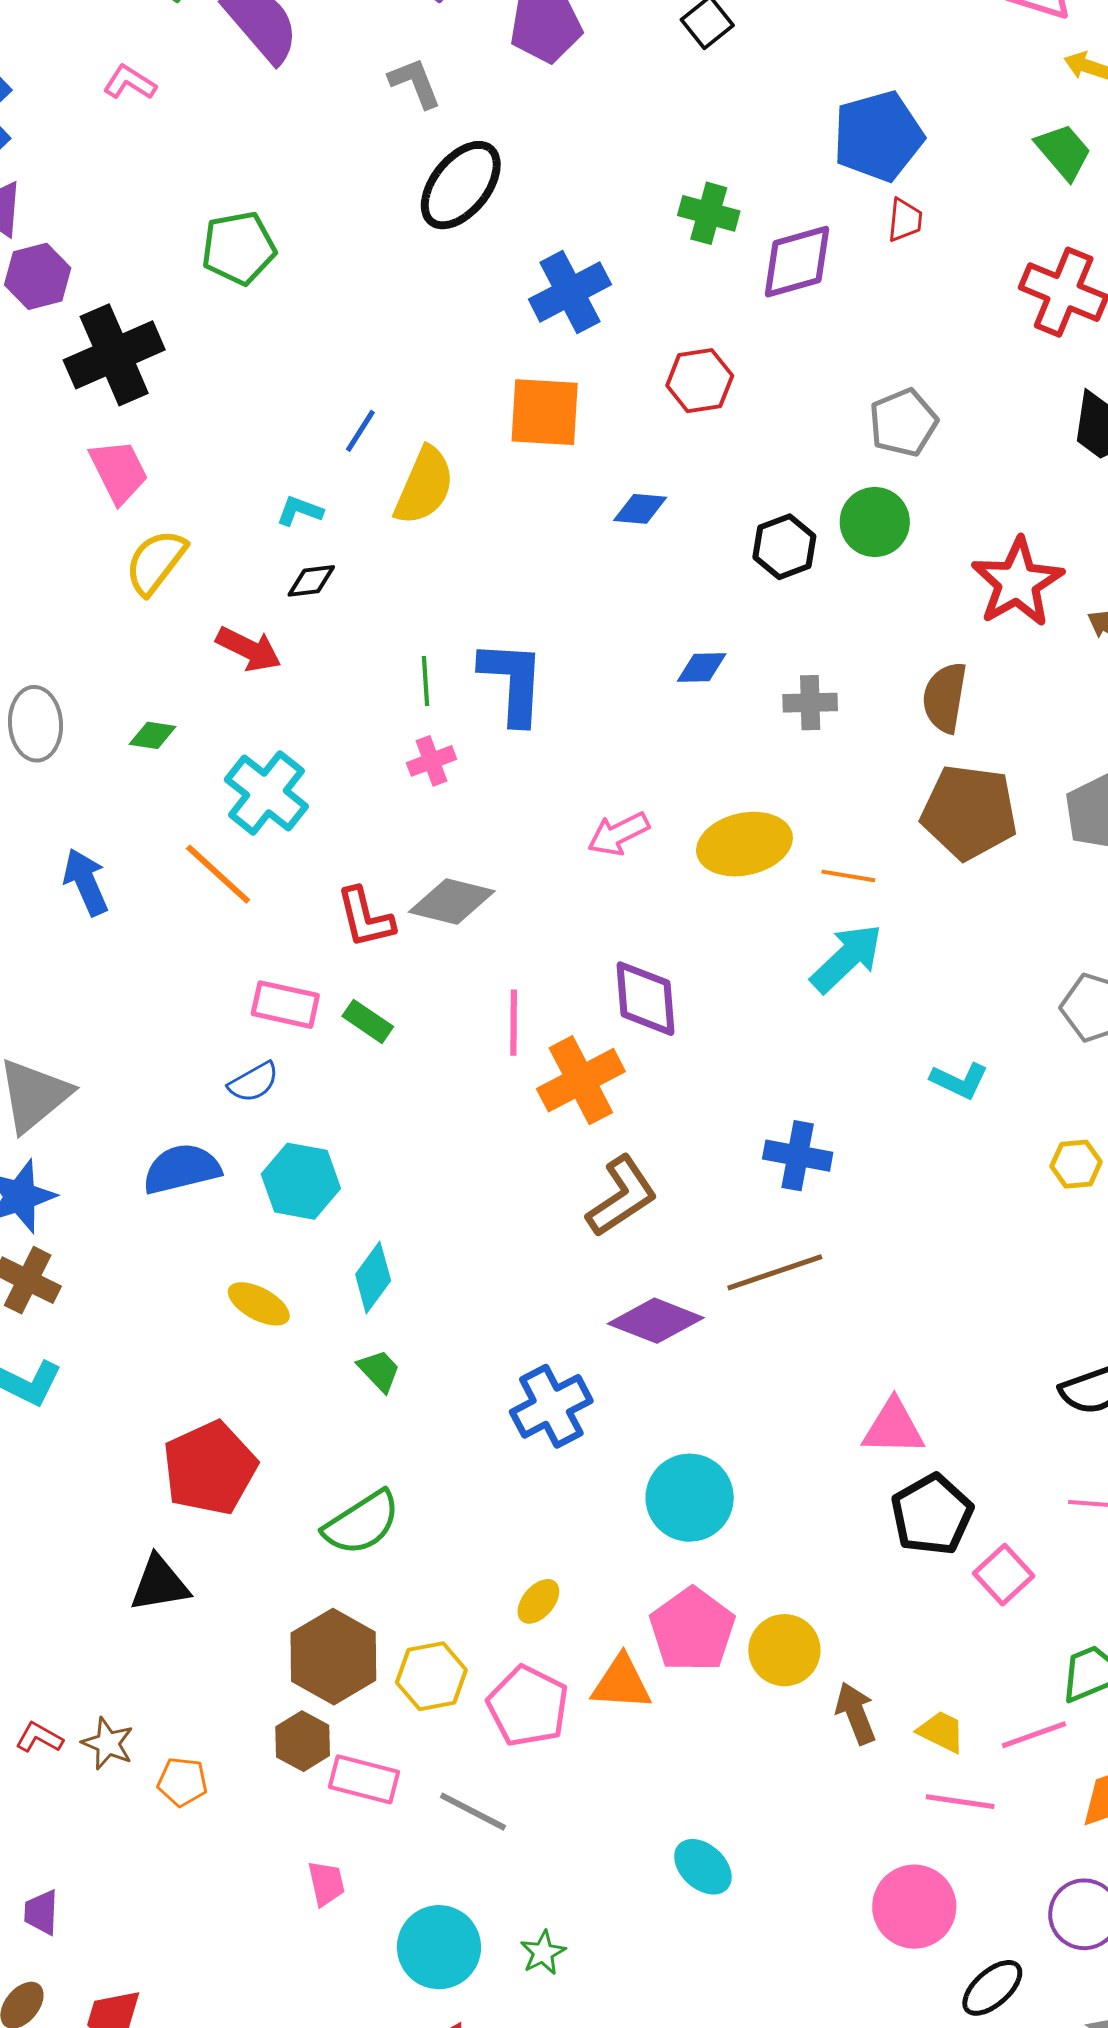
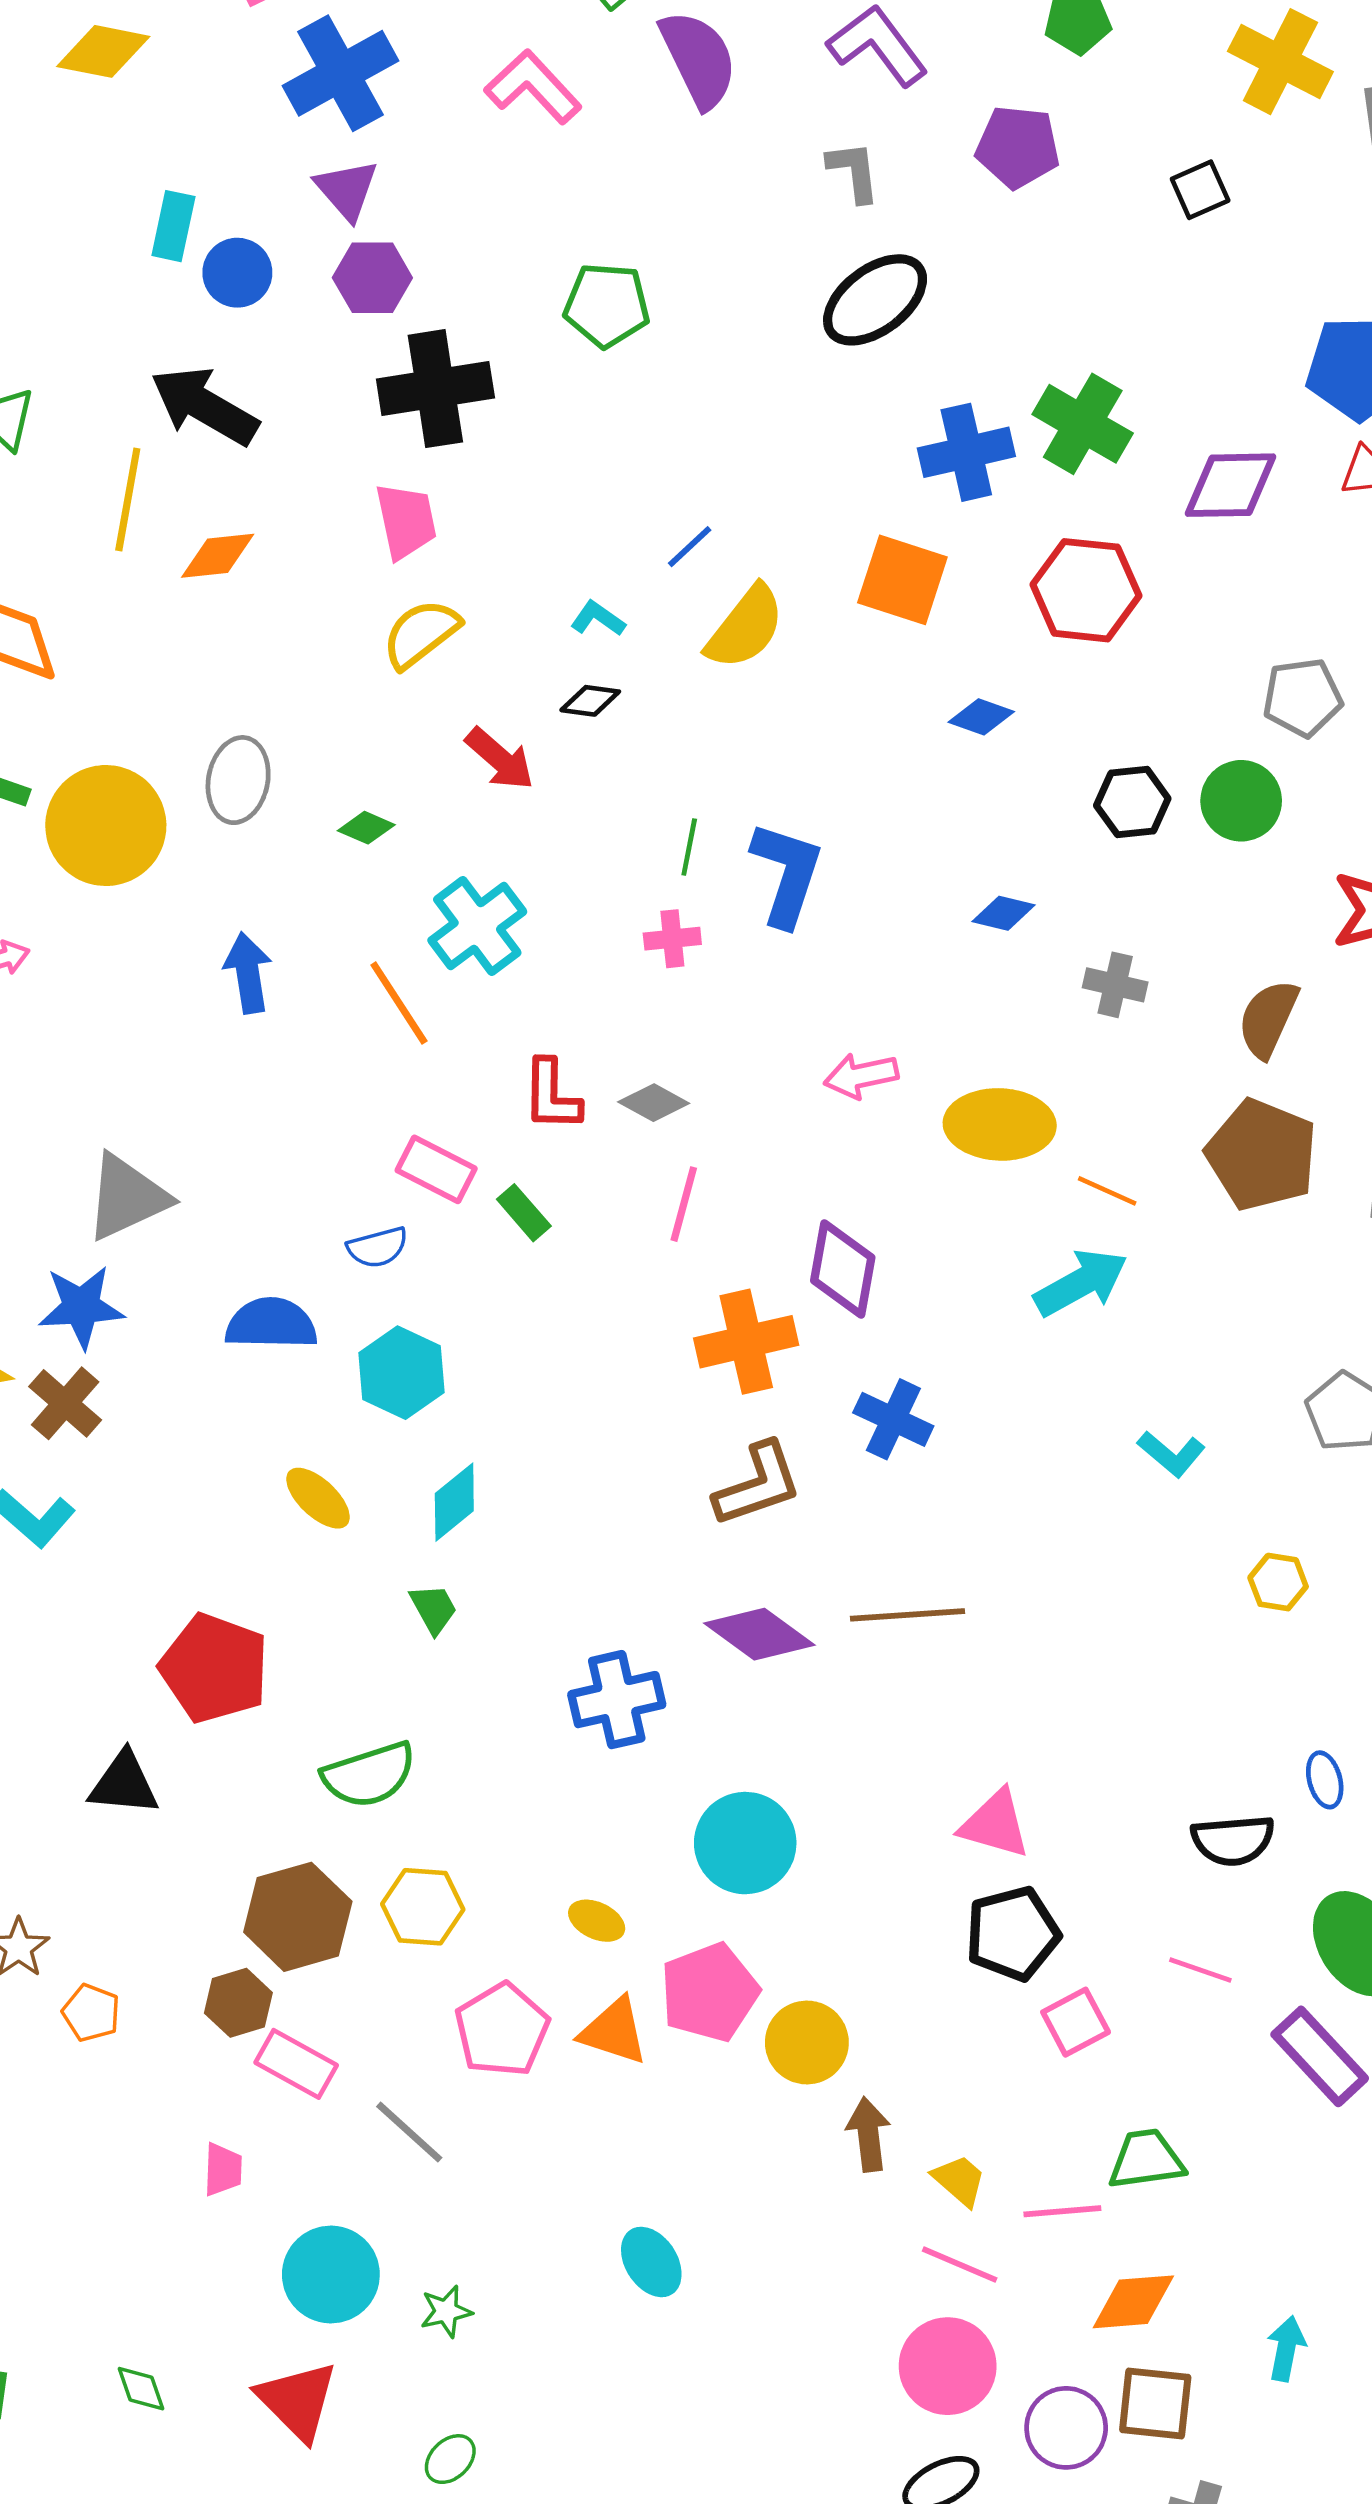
pink L-shape: (130, 82) -> (533, 87), size x1.6
green cross: (709, 213) -> (1083, 424), moved, size x1.4
red hexagon: (700, 381) -> (1086, 590), size x1.4
gray diamond: (452, 901) -> (654, 1103), size x0.7
pink line: (514, 1023) -> (684, 1204), moved
blue cross: (798, 1156) -> (893, 1419), moved
red pentagon: (210, 1468) -> (214, 1668), turned 30
yellow ellipse: (538, 1601) -> (597, 1921), moved, turned 60
yellow hexagon: (431, 1676) -> (423, 1907), moved
pink circle: (914, 1907) -> (948, 2366), moved

